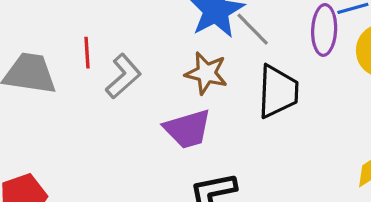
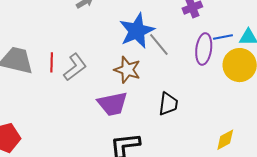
red line: (87, 53) -> (52, 62), moved
black trapezoid: (278, 92) -> (168, 104), moved, size x0.7

